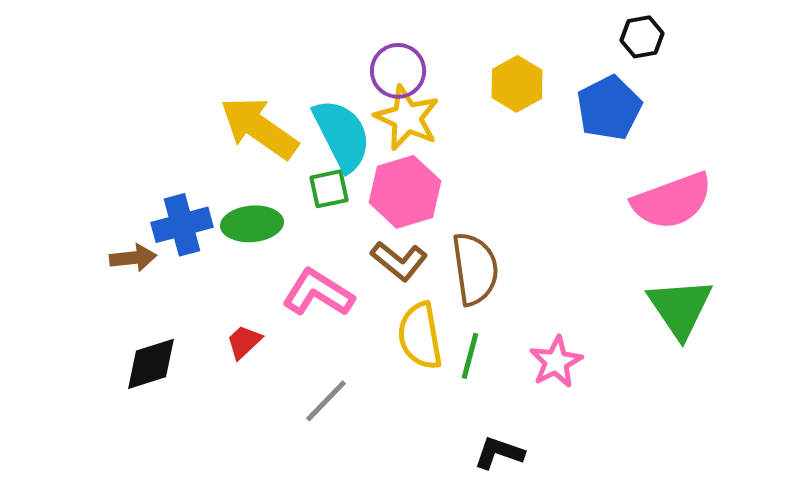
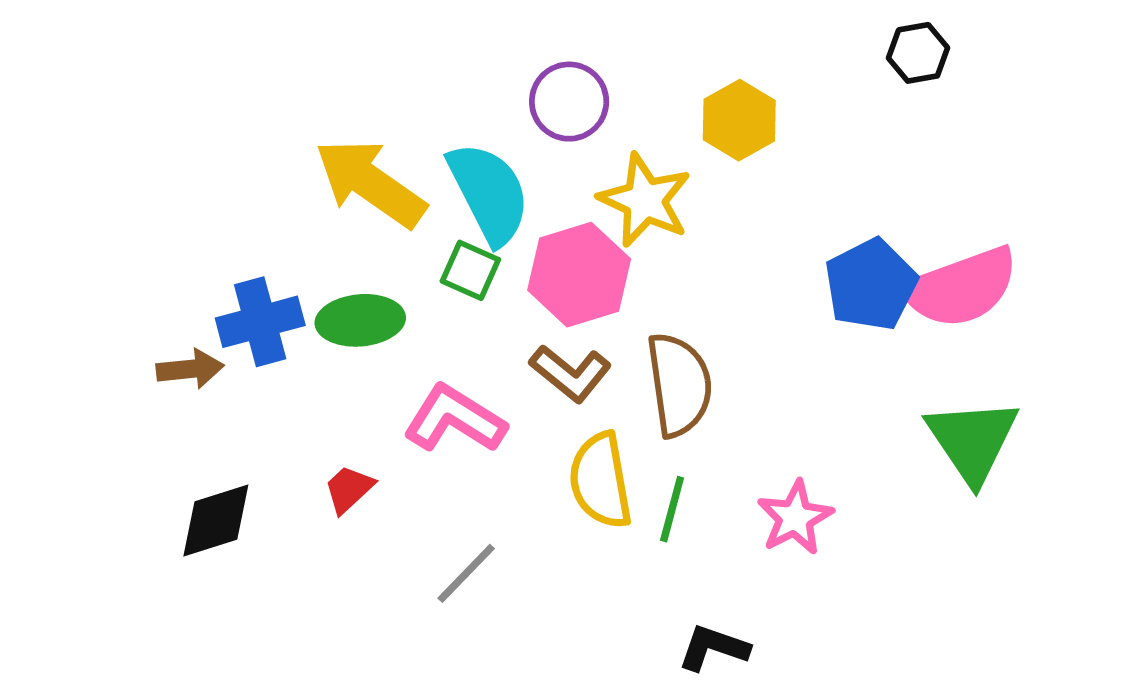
blue pentagon: (609, 108) -> (871, 285), moved
yellow star: (407, 118) -> (645, 200), moved
green square: (329, 189) -> (470, 270), turned 36

